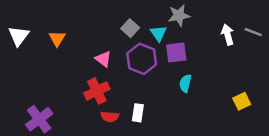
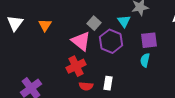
gray square: (130, 28) -> (94, 23), moved
purple square: (176, 53) -> (149, 40), moved
pink triangle: (103, 59) -> (81, 41), size x1.5

